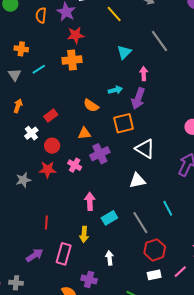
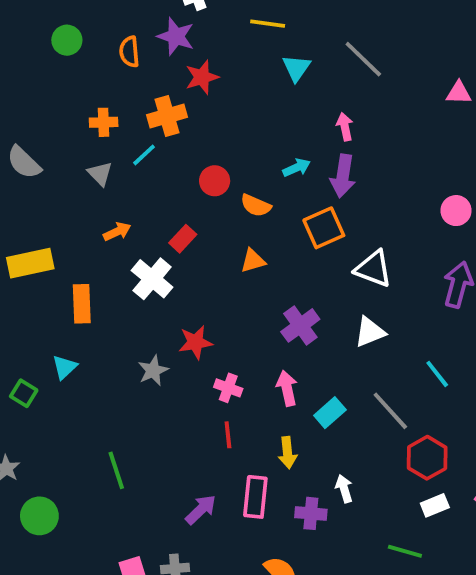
yellow line: (114, 14) -> (268, 24), turned -30
cyan triangle: (124, 52) -> (296, 68), moved
orange cross: (72, 60) -> (167, 116), moved
orange arrow: (18, 106) -> (117, 232), turned 56
white cross: (31, 133) -> (152, 279), size x1.5
red circle: (52, 146) -> (215, 181), moved
purple cross: (100, 154) -> (300, 325), moved
pink cross: (75, 165) -> (228, 388), moved
red line: (46, 222) -> (228, 435), moved
purple cross: (89, 279) -> (311, 513), moved

